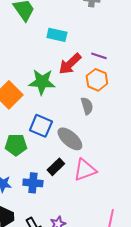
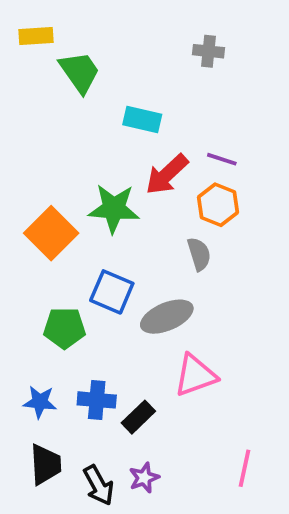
gray ellipse: (70, 139) -> (167, 317), turned -64
black rectangle: (56, 167) -> (138, 417), moved

